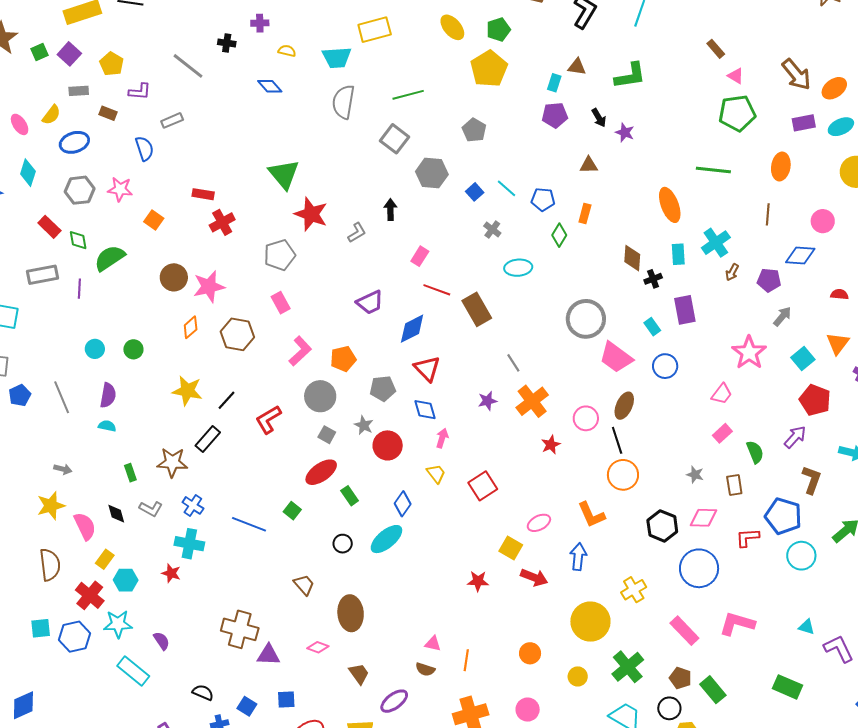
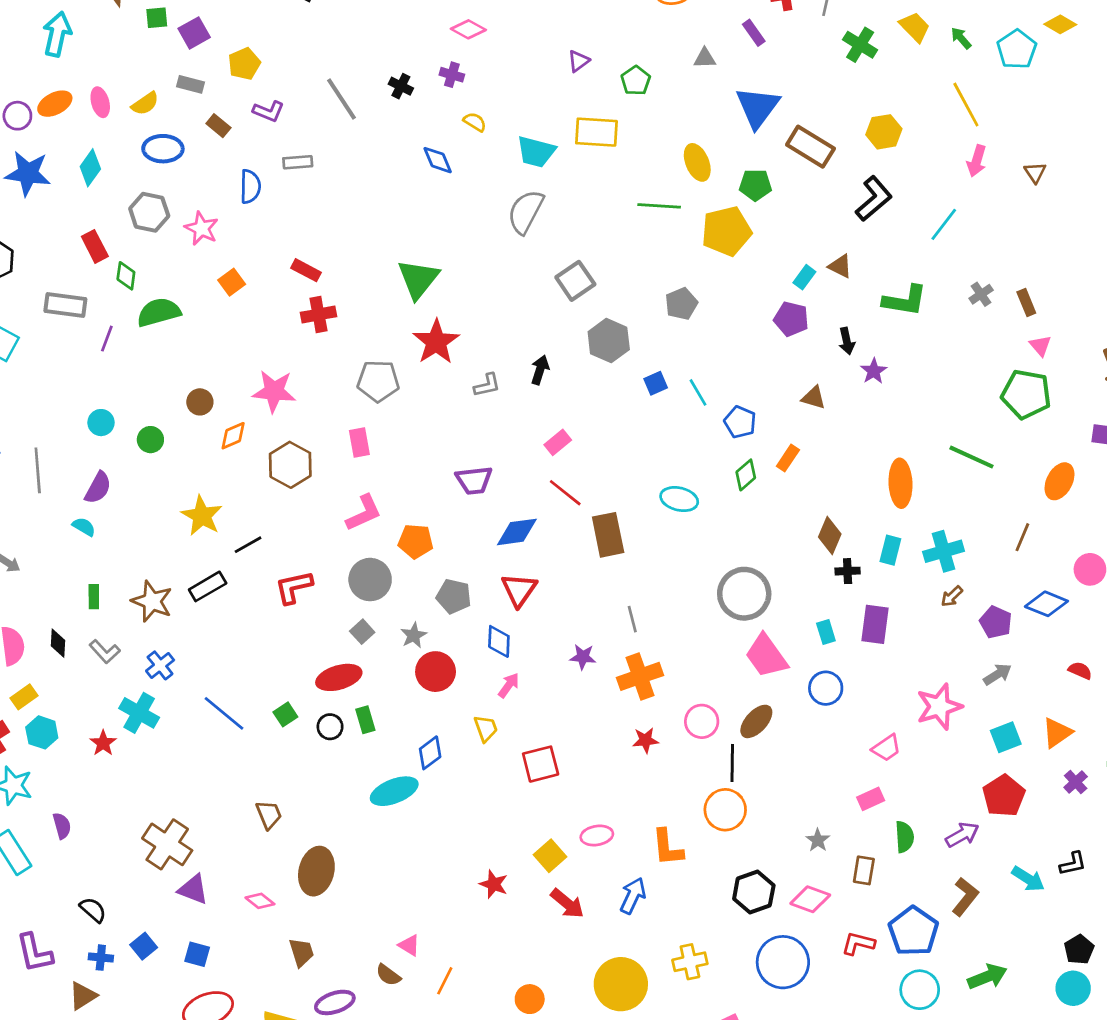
green line: (408, 95) -> (659, 206), moved
gray cross: (492, 229) -> (981, 294), moved
brown circle: (174, 277) -> (200, 402), moved, size x0.7
black circle: (343, 544) -> (330, 727), moved

